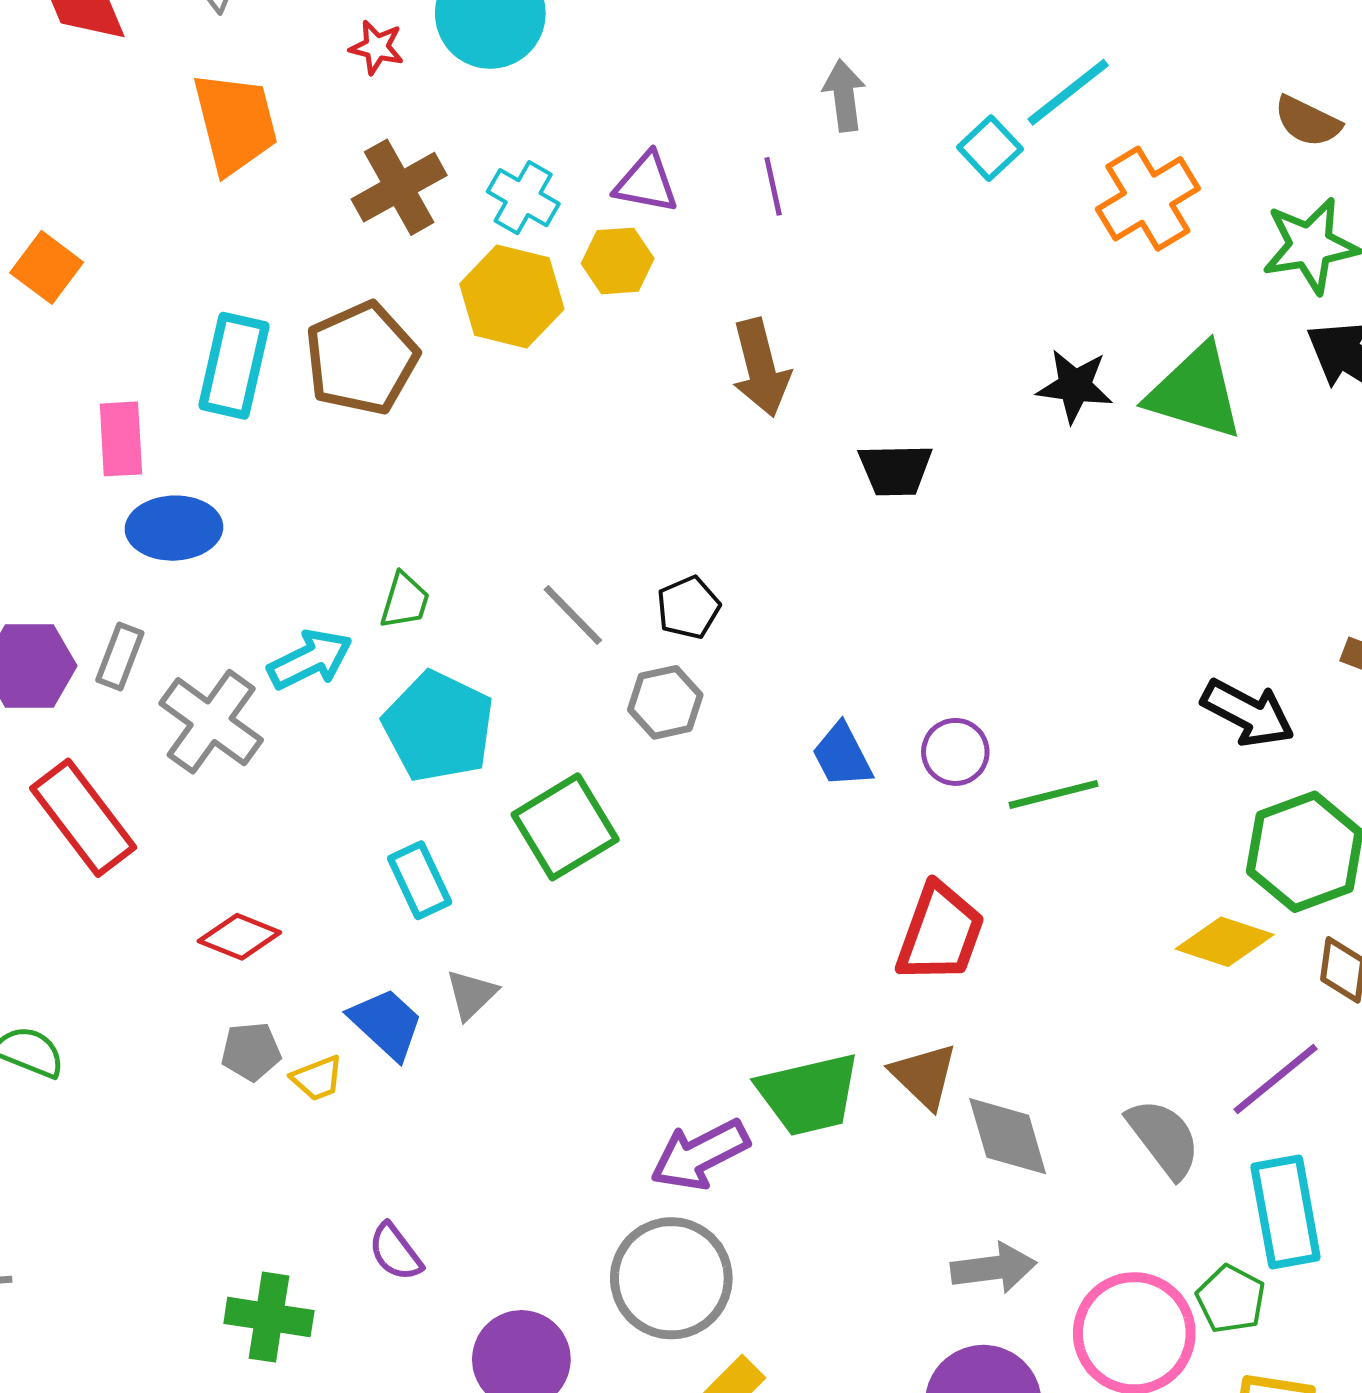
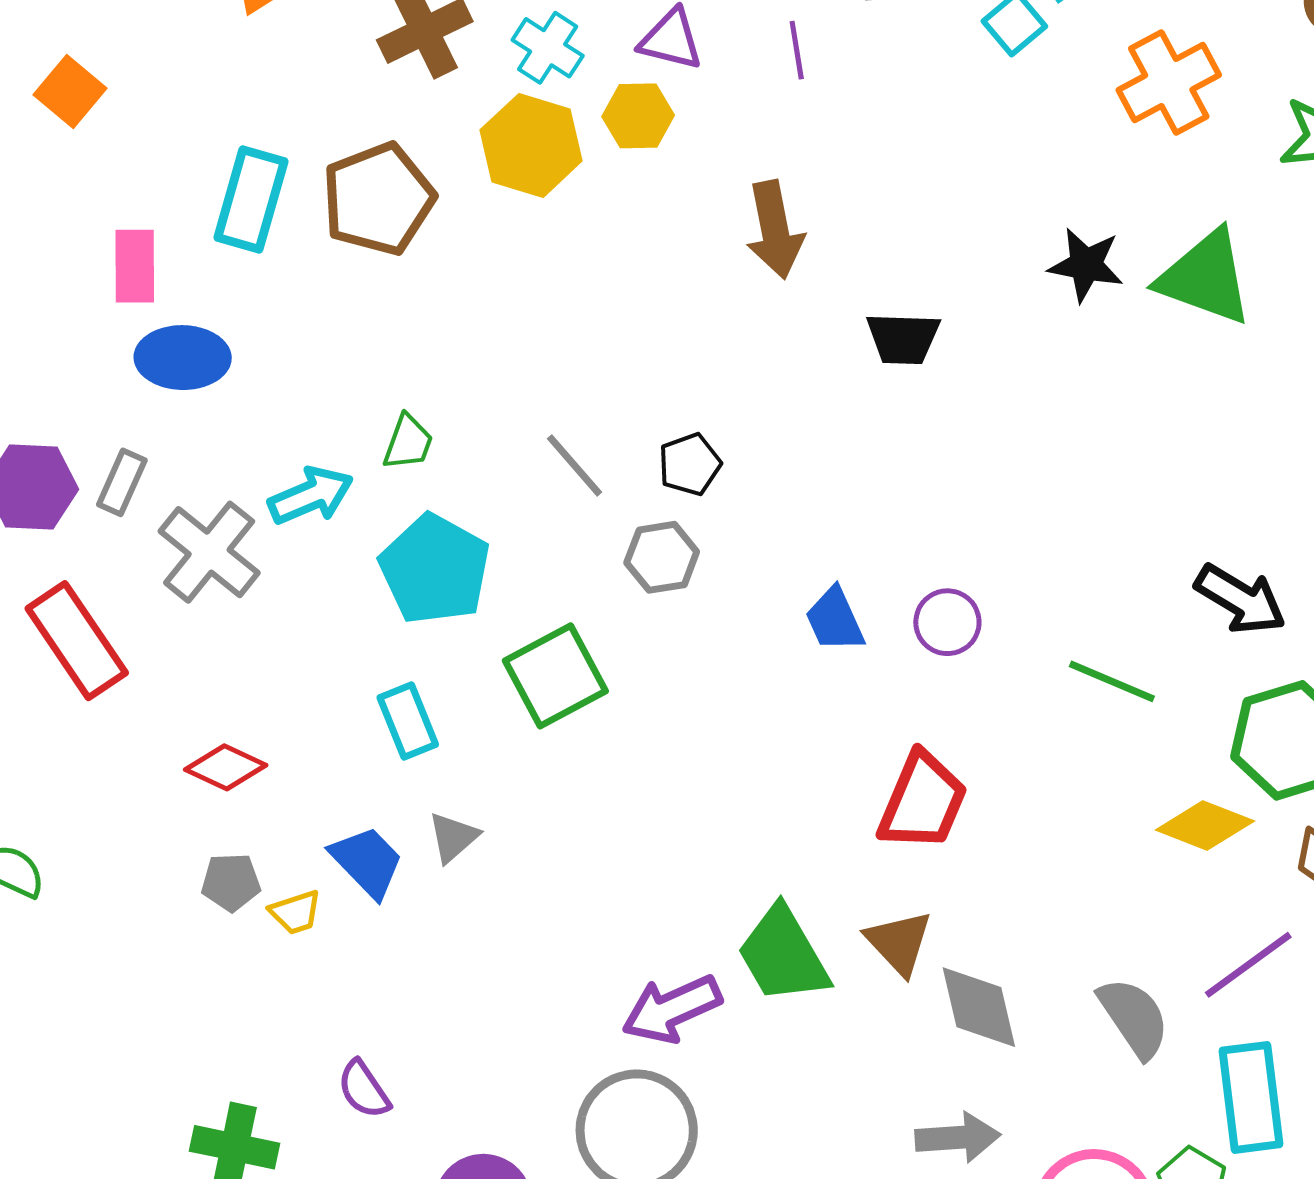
green line: (1054, 794) -> (1112, 681), moved, turned 34
green trapezoid: (809, 1094) -> (783, 955), turned 70

